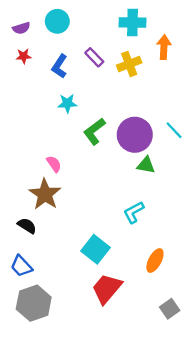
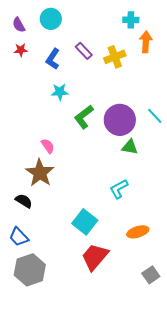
cyan cross: (133, 22) -> (131, 20), moved, size x0.7
purple semicircle: (21, 28) -> (19, 25), turned 77
orange ellipse: (155, 261) -> (138, 232), turned 45

